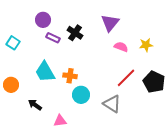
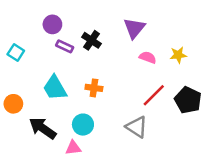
orange cross: (70, 76) -> (94, 88), moved
cyan circle: (81, 95) -> (83, 125), moved
black arrow: (35, 105) -> (43, 128), size x1.6

